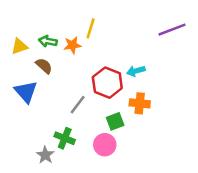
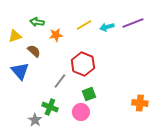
yellow line: (91, 28) -> (84, 25), moved, turned 42
green arrow: (48, 41) -> (37, 22), moved
cyan arrow: (136, 71) -> (107, 27), moved
orange cross: (140, 103) -> (140, 103), moved

